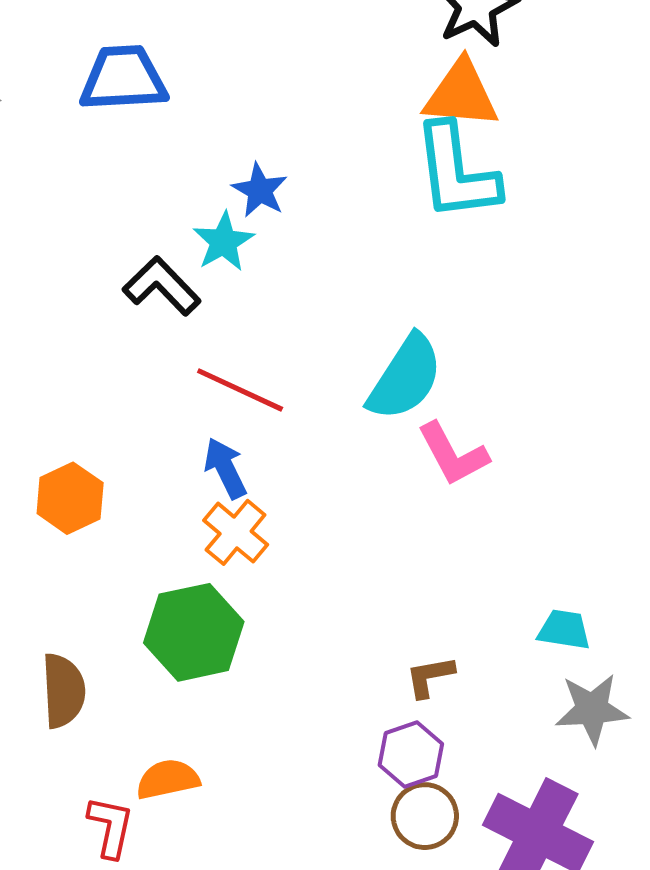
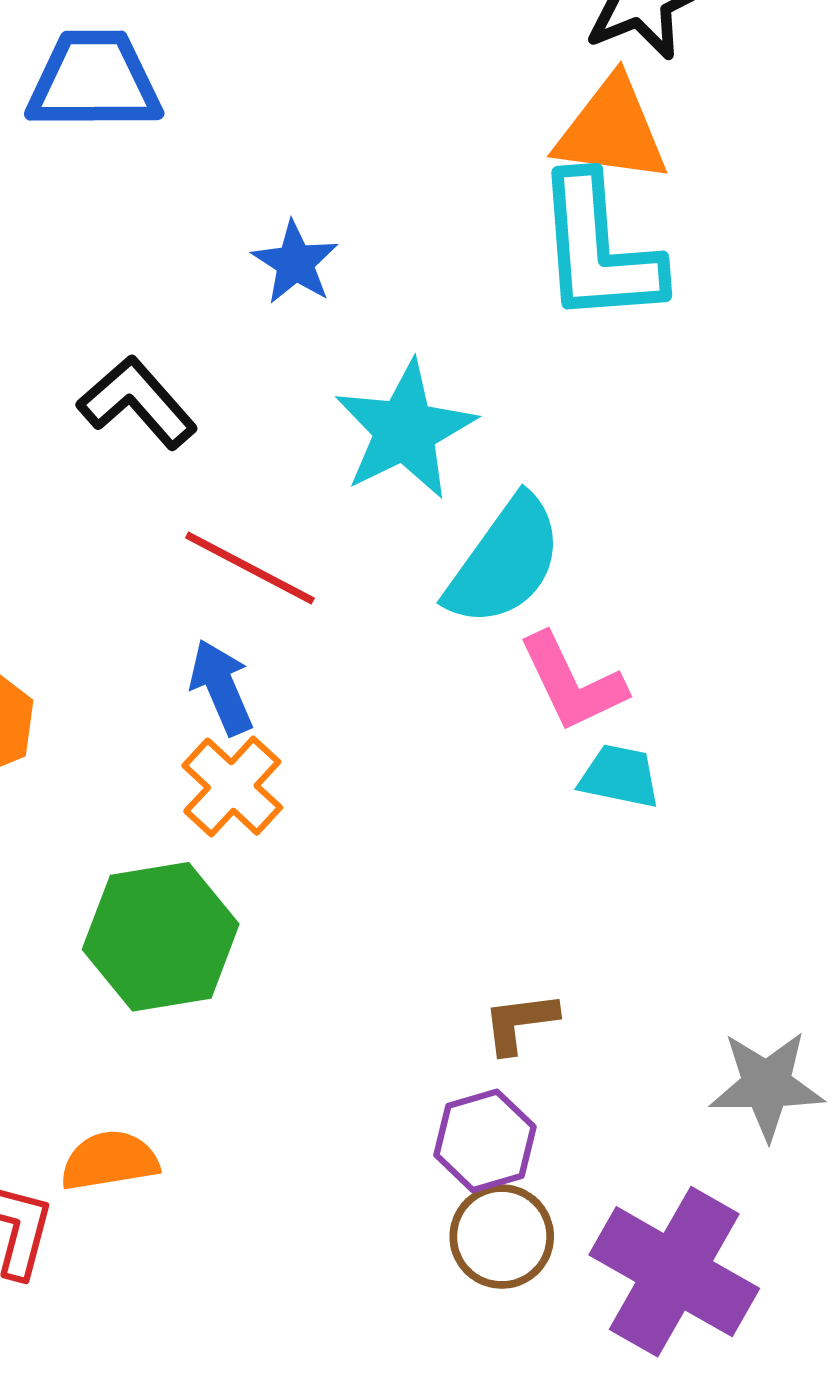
cyan star: (223, 242) -> (405, 430), moved, size x1.5
cyan trapezoid: (564, 630) -> (620, 776), moved

